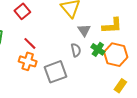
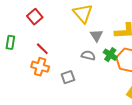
gray semicircle: (76, 50) -> (88, 55), turned -64
gray square: (56, 72) -> (68, 77), size x0.6

